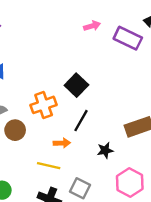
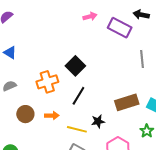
brown circle: (15, 130) -> (25, 114), moved
orange arrow: (62, 143) -> (52, 116), moved
yellow line: (49, 166) -> (77, 129), moved

